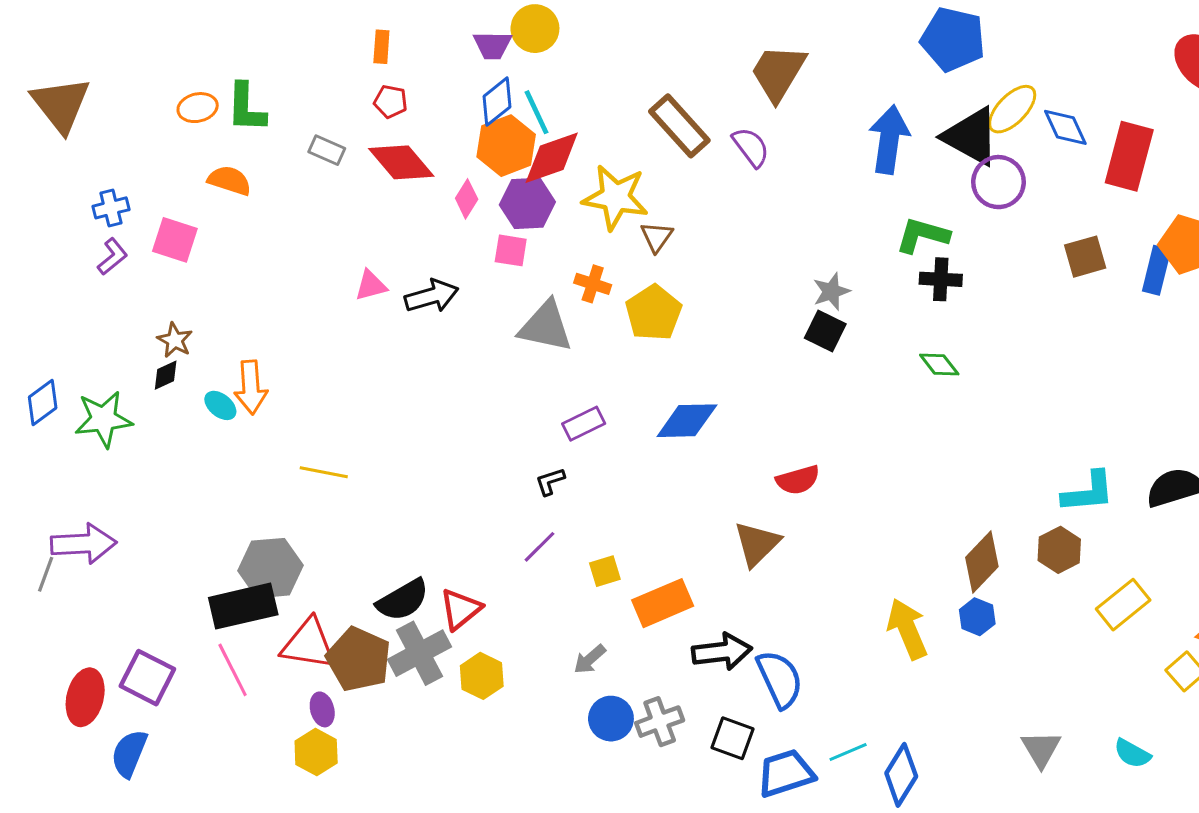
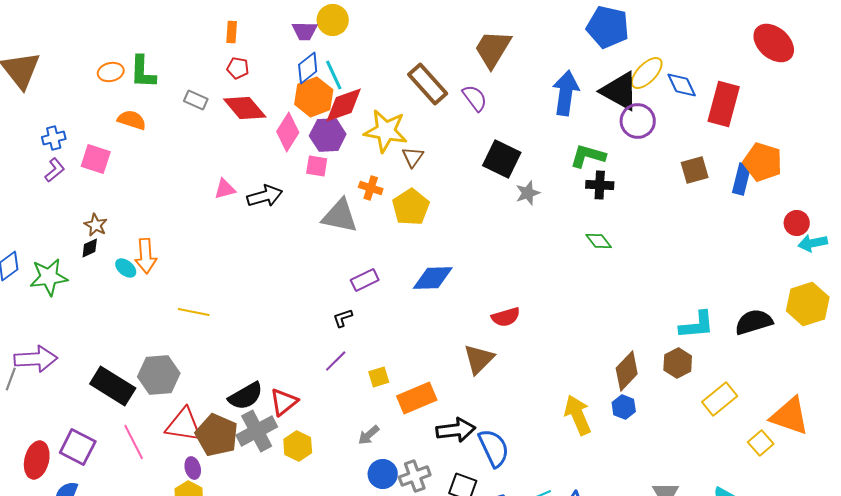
pink diamond: (467, 199) -> (288, 132), size x1.5
black square: (825, 331) -> (502, 159), moved, size x1.4
black rectangle: (243, 606) -> (113, 386), moved, turned 45

